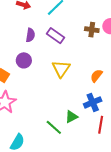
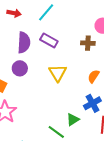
brown cross: (92, 30) -> (88, 43), moved
purple semicircle: (30, 35) -> (24, 43), size x1.5

